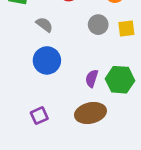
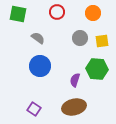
green hexagon: (120, 80) -> (97, 69), moved
purple square: (39, 116) -> (34, 109), turned -32

